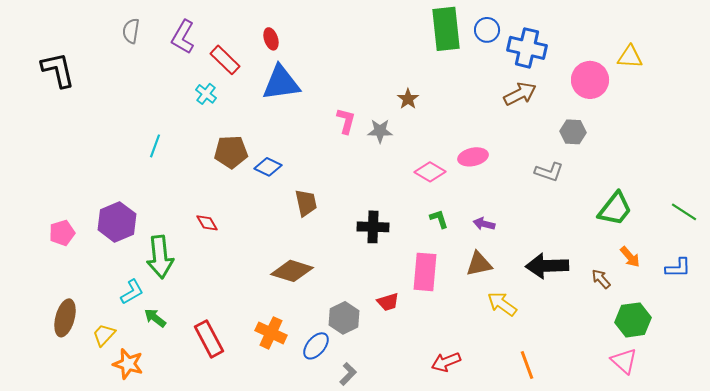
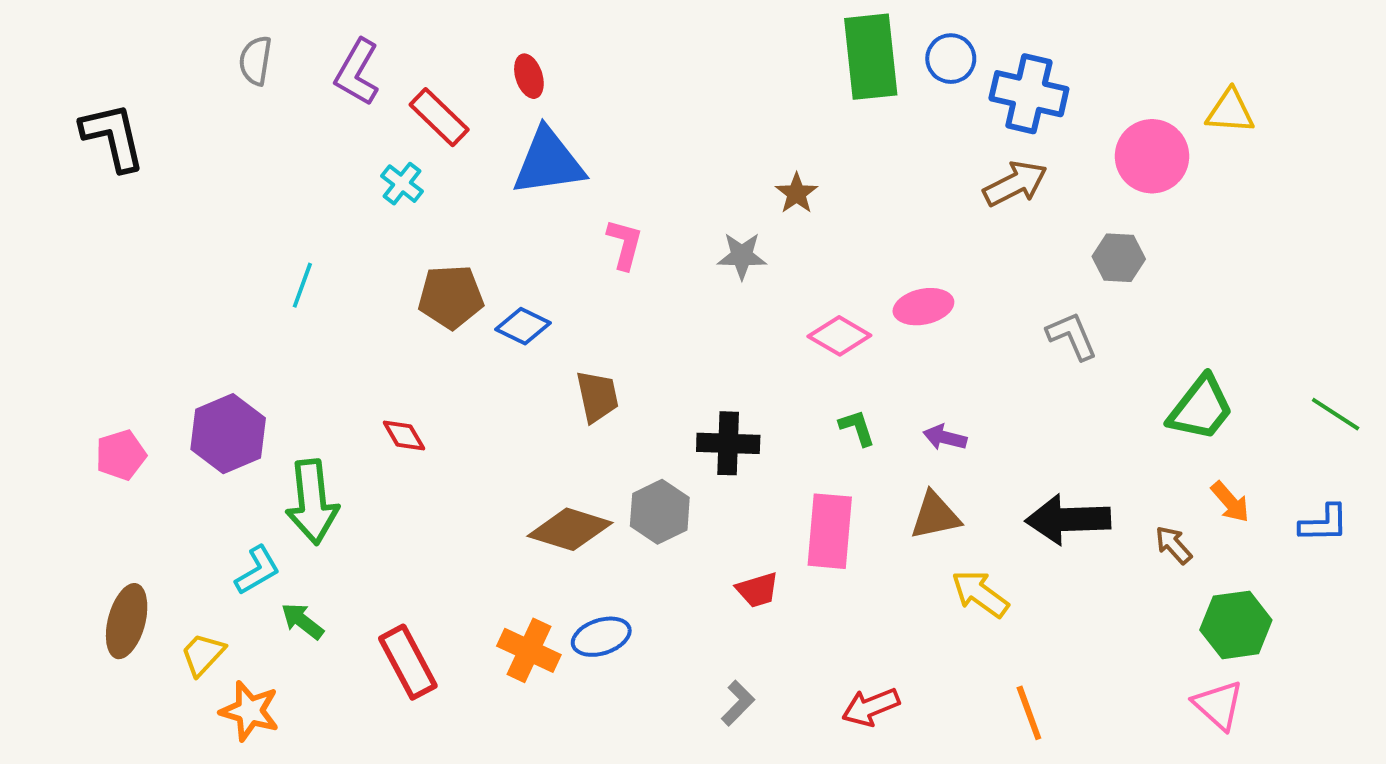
pink L-shape: (346, 121) -> (625, 244), moved
gray L-shape: (549, 172) -> (1072, 336), turned -132
gray hexagon: (344, 318) -> (660, 512), moved
blue ellipse: (316, 346) -> (601, 637), moved, turned 32
gray L-shape: (348, 374) -> (738, 703), moved

